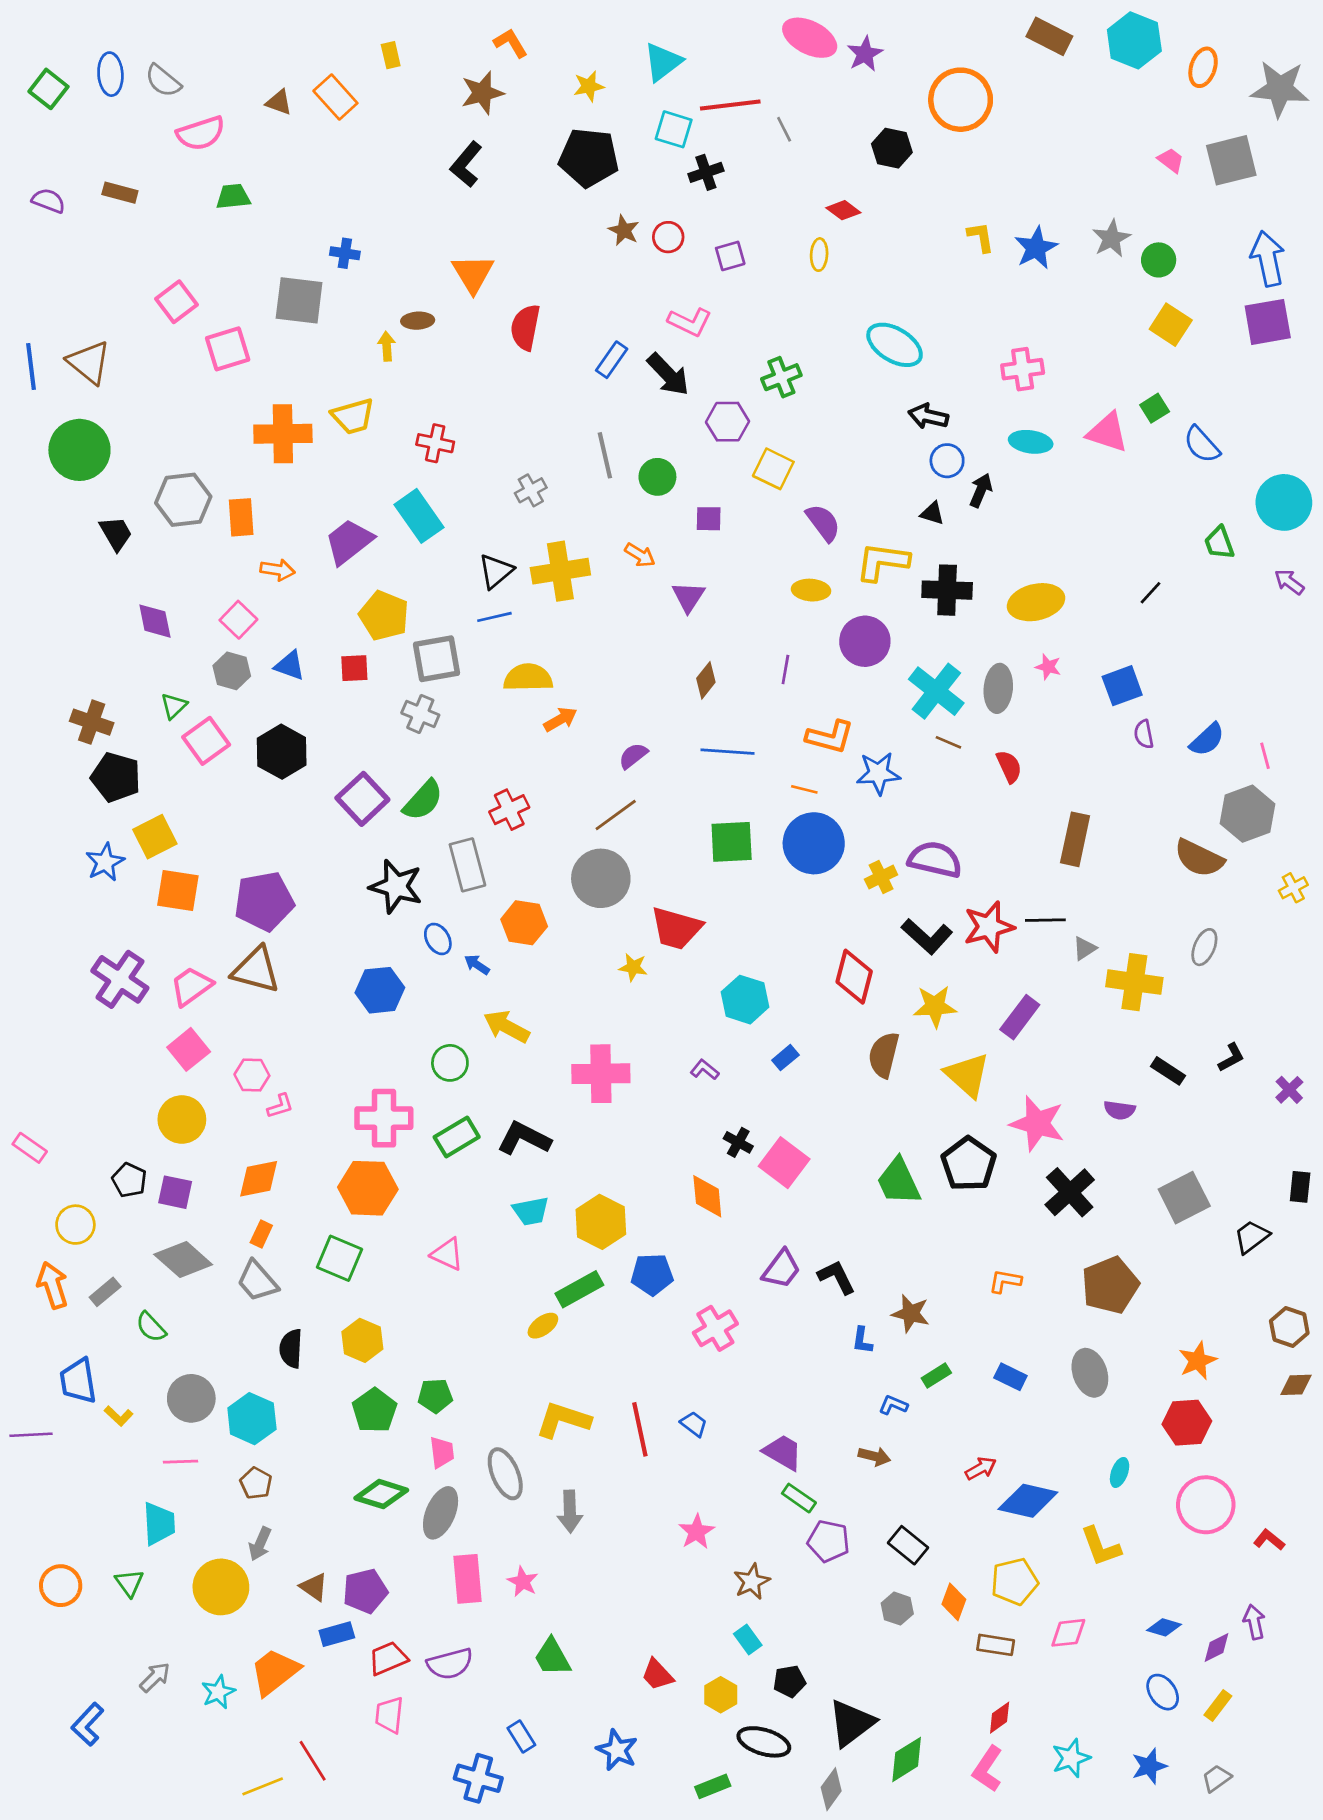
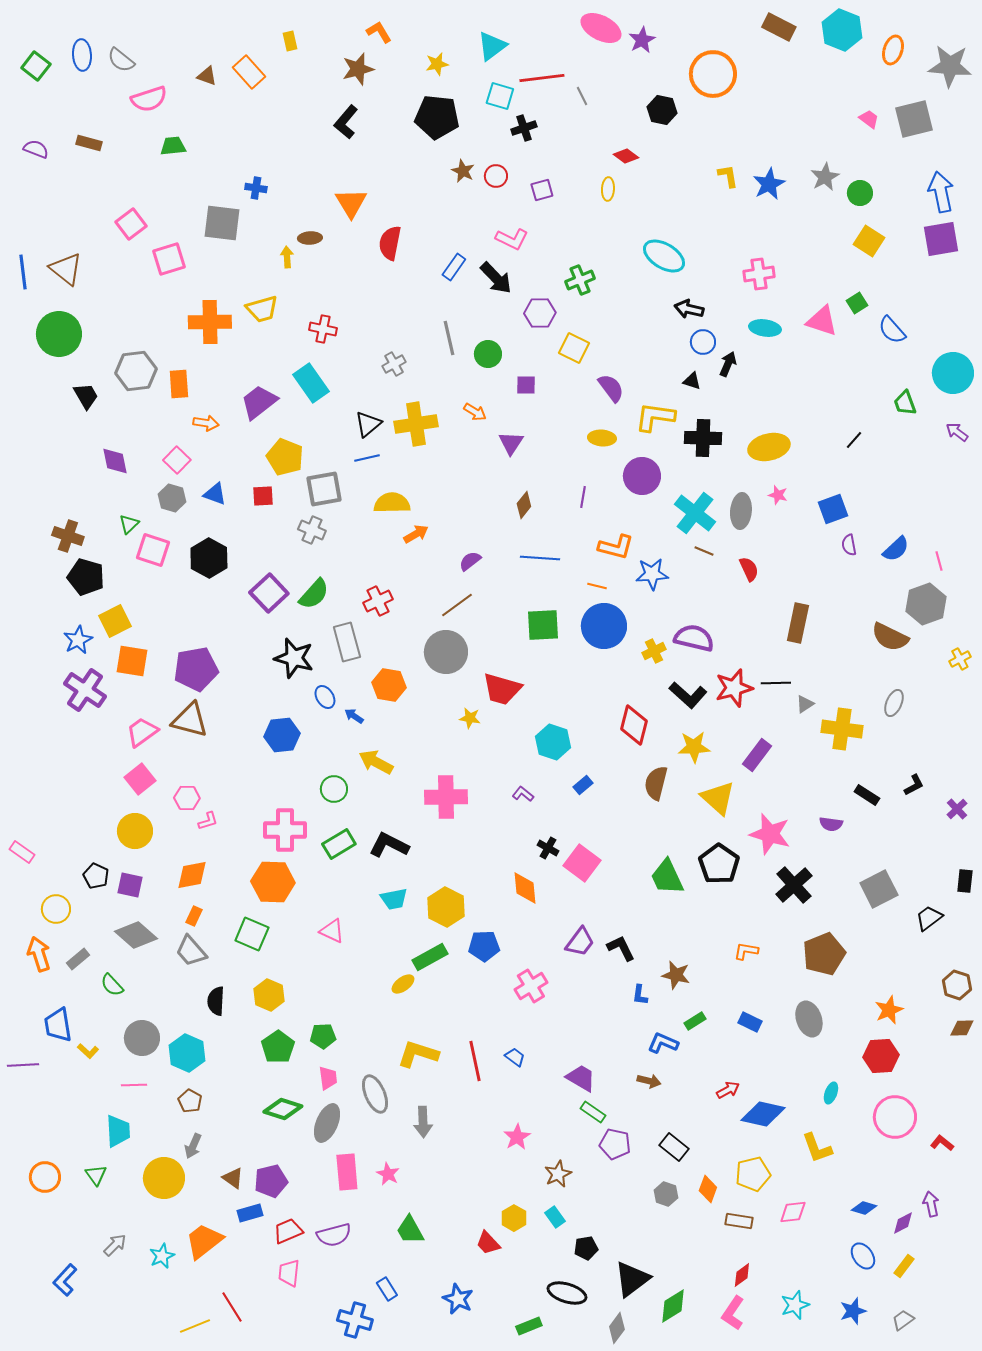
pink square: (206, 741) -> (153, 550), turned -36
purple cross: (120, 979) -> (85, 690), moved
blue L-shape: (893, 1405) -> (663, 1043), size x1.4
yellow hexagon: (721, 1695) -> (514, 1218), moved

